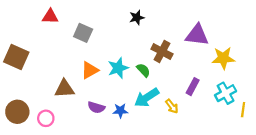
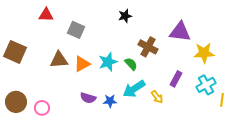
brown triangle: (64, 89) -> (59, 60), moved

